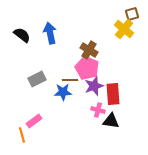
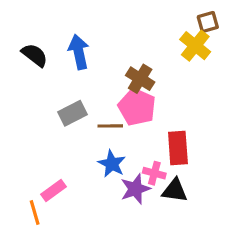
gray rectangle: (37, 79) -> (72, 113), moved
purple star: (94, 86) -> (135, 189), moved
blue star: (63, 92) -> (112, 164), moved, turned 30

